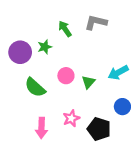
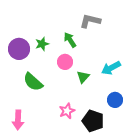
green arrow: (65, 29) -> (70, 40), moved
pink circle: (66, 76) -> (65, 62), moved
pink arrow: (41, 128) -> (18, 120), moved

